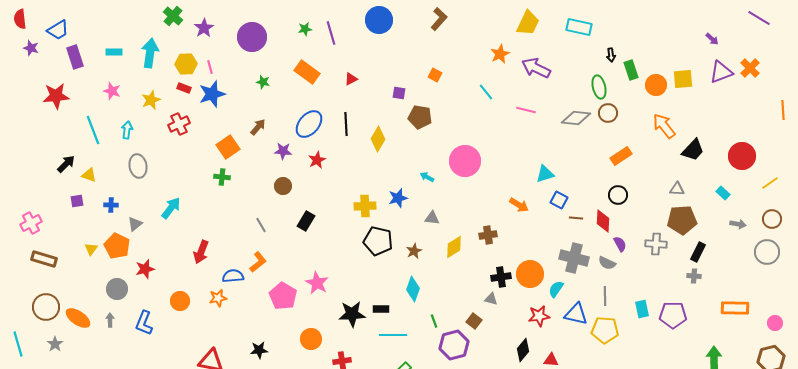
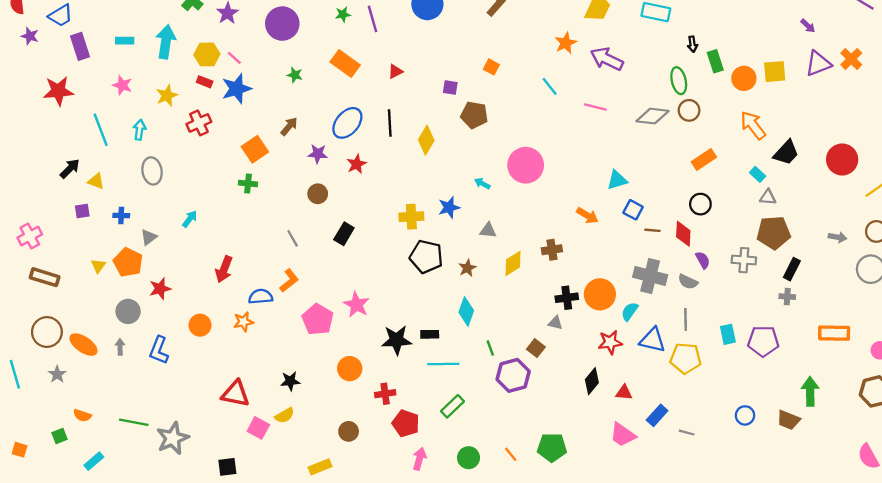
pink line: (210, 67) -> (234, 58), turned -32
cyan rectangle: (723, 193) -> (758, 174), moved
cyan arrow: (171, 208) -> (190, 219), size x0.7

